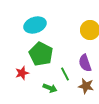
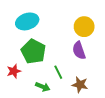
purple semicircle: (85, 63) -> (79, 50), moved

